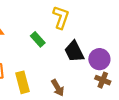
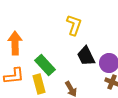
green rectangle: (38, 39) -> (45, 65), moved, size x1.5

